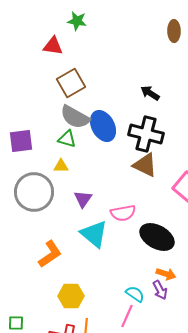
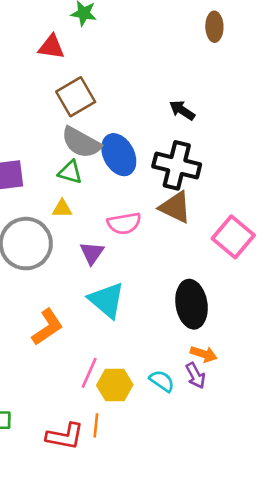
pink semicircle: (123, 213) -> (124, 223), moved
black ellipse: (157, 237) -> (192, 304), turned 52
yellow hexagon: (71, 296) -> (115, 385), moved
pink line: (127, 316) -> (89, 373), moved

